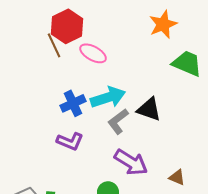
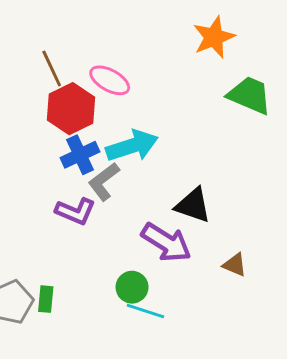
red hexagon: (67, 26) -> (71, 109), moved
black triangle: (149, 109) -> (193, 205), moved
gray L-shape: (118, 121) -> (104, 182), moved

